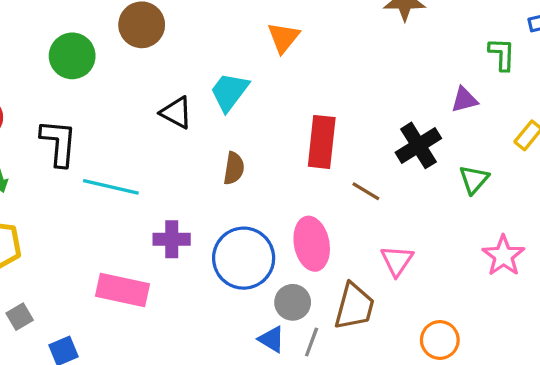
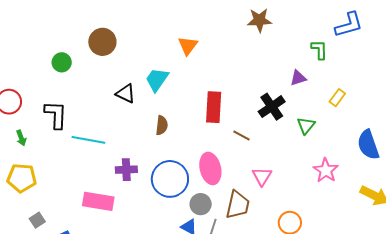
green circle: (72, 56) -> (62, 62), size x0.7

